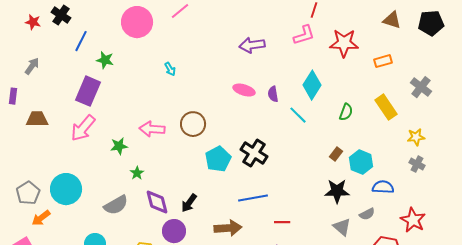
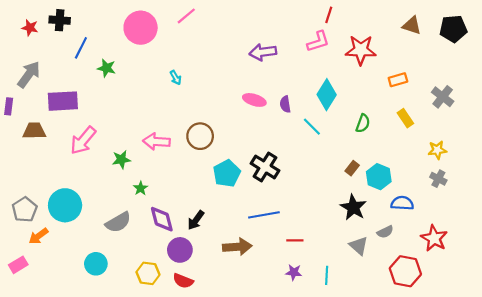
black cross: (61, 15) -> (60, 20), turned -30
orange rectangle: (383, 61) -> (398, 80), moved
gray arrow: (32, 66) -> (29, 74), size x1.5
purple rectangle: (88, 91) -> (63, 101), moved, turned 64
yellow rectangle: (386, 107) -> (405, 118), size x0.7
black star: (337, 191) -> (353, 207), turned 30

